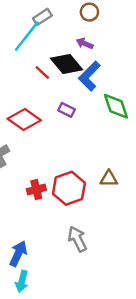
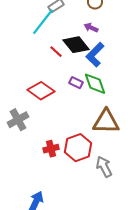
green diamond: (116, 106) -> (95, 84), moved
brown triangle: (109, 179) -> (106, 122), moved, size x1.8
gray arrow: (77, 239) -> (104, 167), moved

